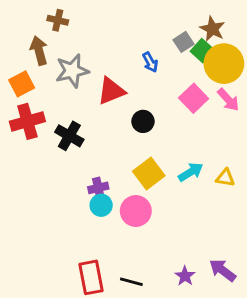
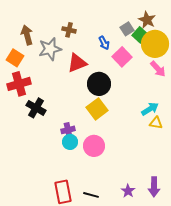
brown cross: (58, 20) -> (69, 30), moved
orange square: (22, 84) -> (15, 58), turned -30
pink square: (194, 98) -> (122, 57), moved
black circle: (143, 121) -> (99, 84), size x1.5
black cross: (69, 136) -> (36, 108), moved
cyan arrow: (191, 172) -> (150, 109), moved
yellow square: (149, 173) -> (97, 109), moved
purple arrow: (222, 270) -> (154, 187), turned -126

